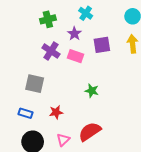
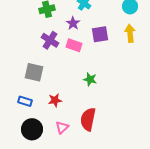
red semicircle: (90, 132) -> (88, 119), turned -45

